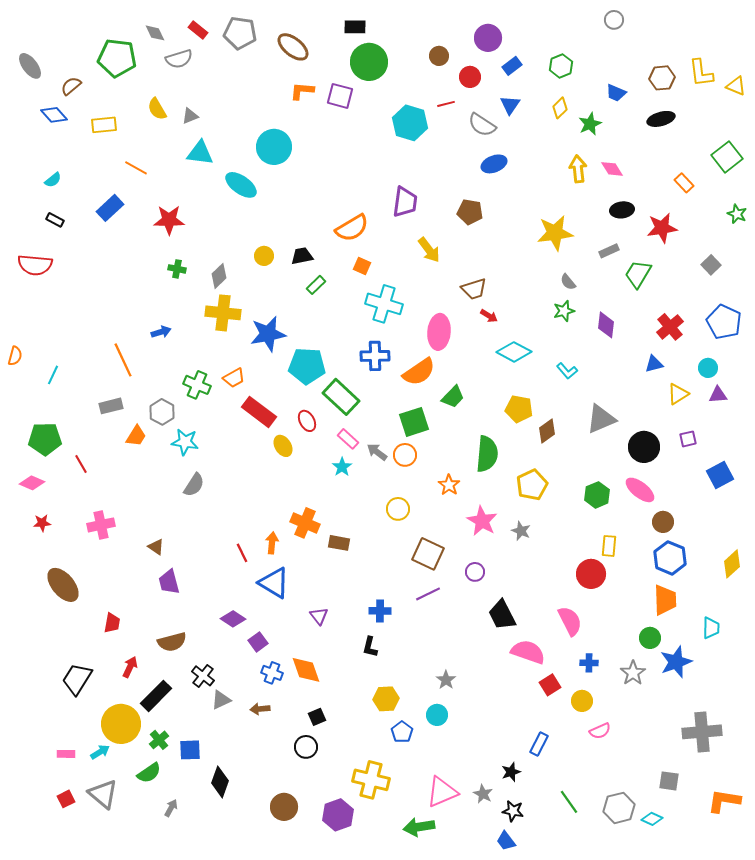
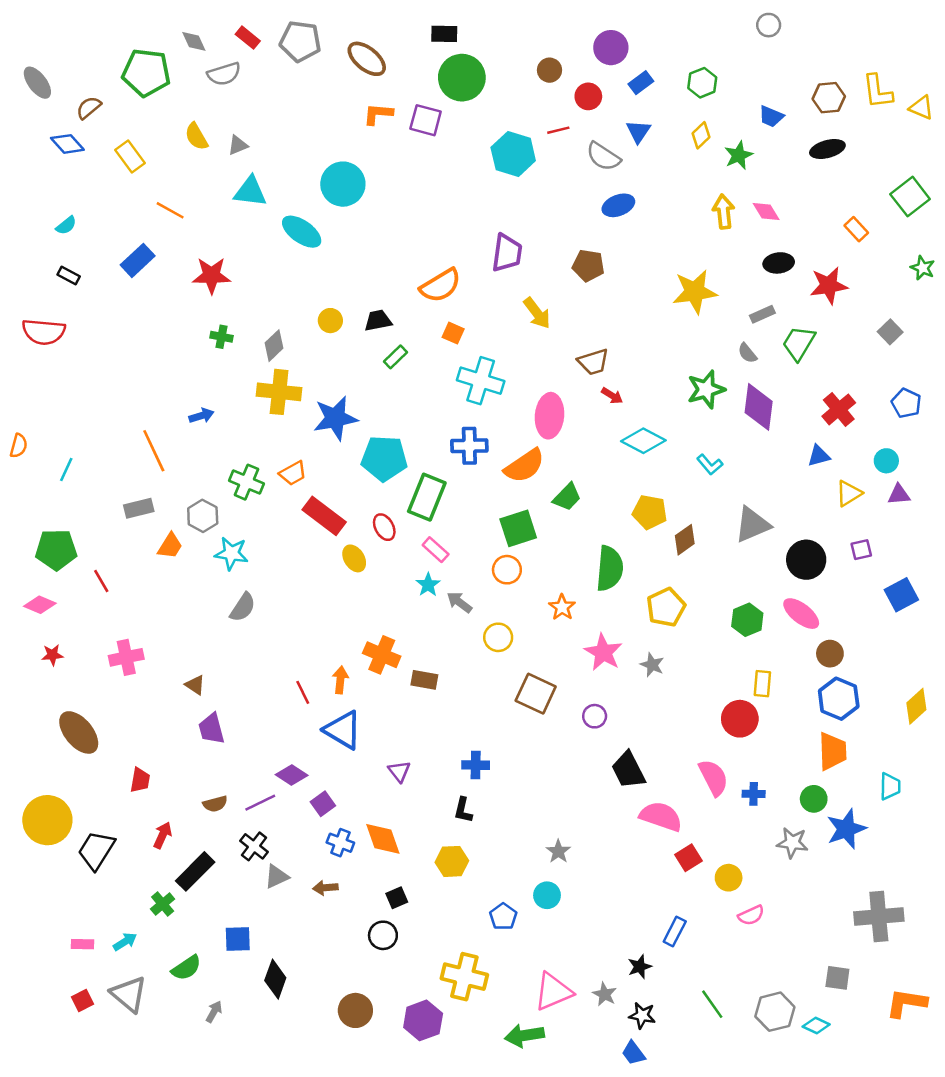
yellow rectangle: (104, 125) -> (130, 157), turned 60
gray semicircle: (568, 282) -> (747, 353), moved
green star: (564, 311) -> (706, 389), size x1.4
blue pentagon: (724, 322) -> (906, 403), size x0.7
purple diamond: (606, 325) -> (759, 407), size x1.4
green rectangle: (341, 397) -> (427, 497), turned 69
gray arrow: (377, 452) -> (459, 602), moved
purple line: (428, 594) -> (260, 803), moved
brown semicircle: (172, 642) -> (215, 804), size x0.7
blue cross: (589, 663) -> (754, 794), moved
gray star: (633, 673) -> (792, 843), turned -30
yellow hexagon: (386, 699) -> (452, 861), moved
yellow circle: (121, 724) -> (47, 820), moved
green cross: (159, 740) -> (163, 904), moved

